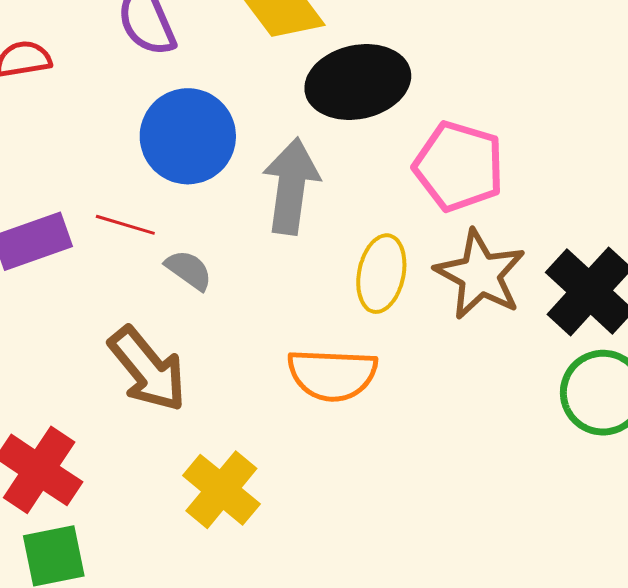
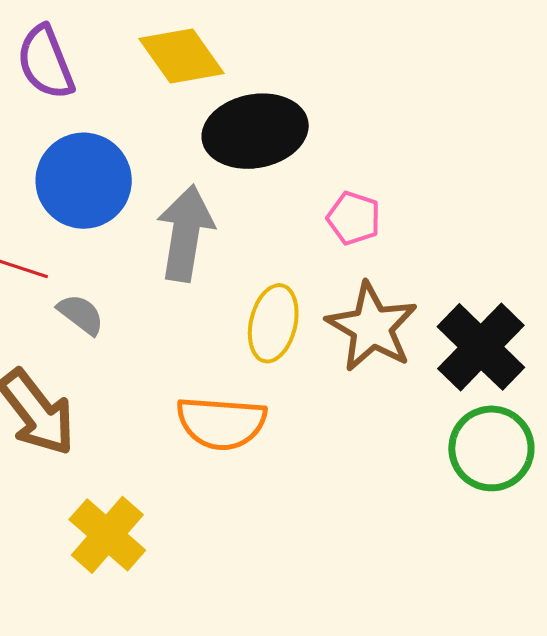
pink pentagon: (459, 166) -> (354, 218), size x0.6

